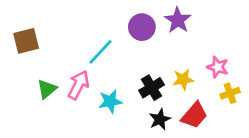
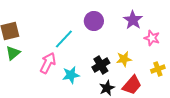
purple star: (178, 20) -> (133, 20), moved
pink star: (218, 67) -> (152, 38), moved
green triangle: (47, 89) -> (13, 53), moved

